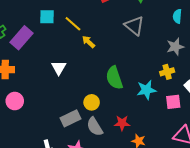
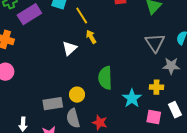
gray triangle: (134, 26) -> (155, 43), moved
white triangle: (59, 68) -> (70, 48), moved
cyan star: (146, 90) -> (132, 98), turned 30

